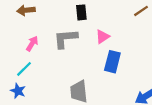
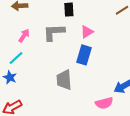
blue rectangle: (112, 62) -> (84, 55), moved

